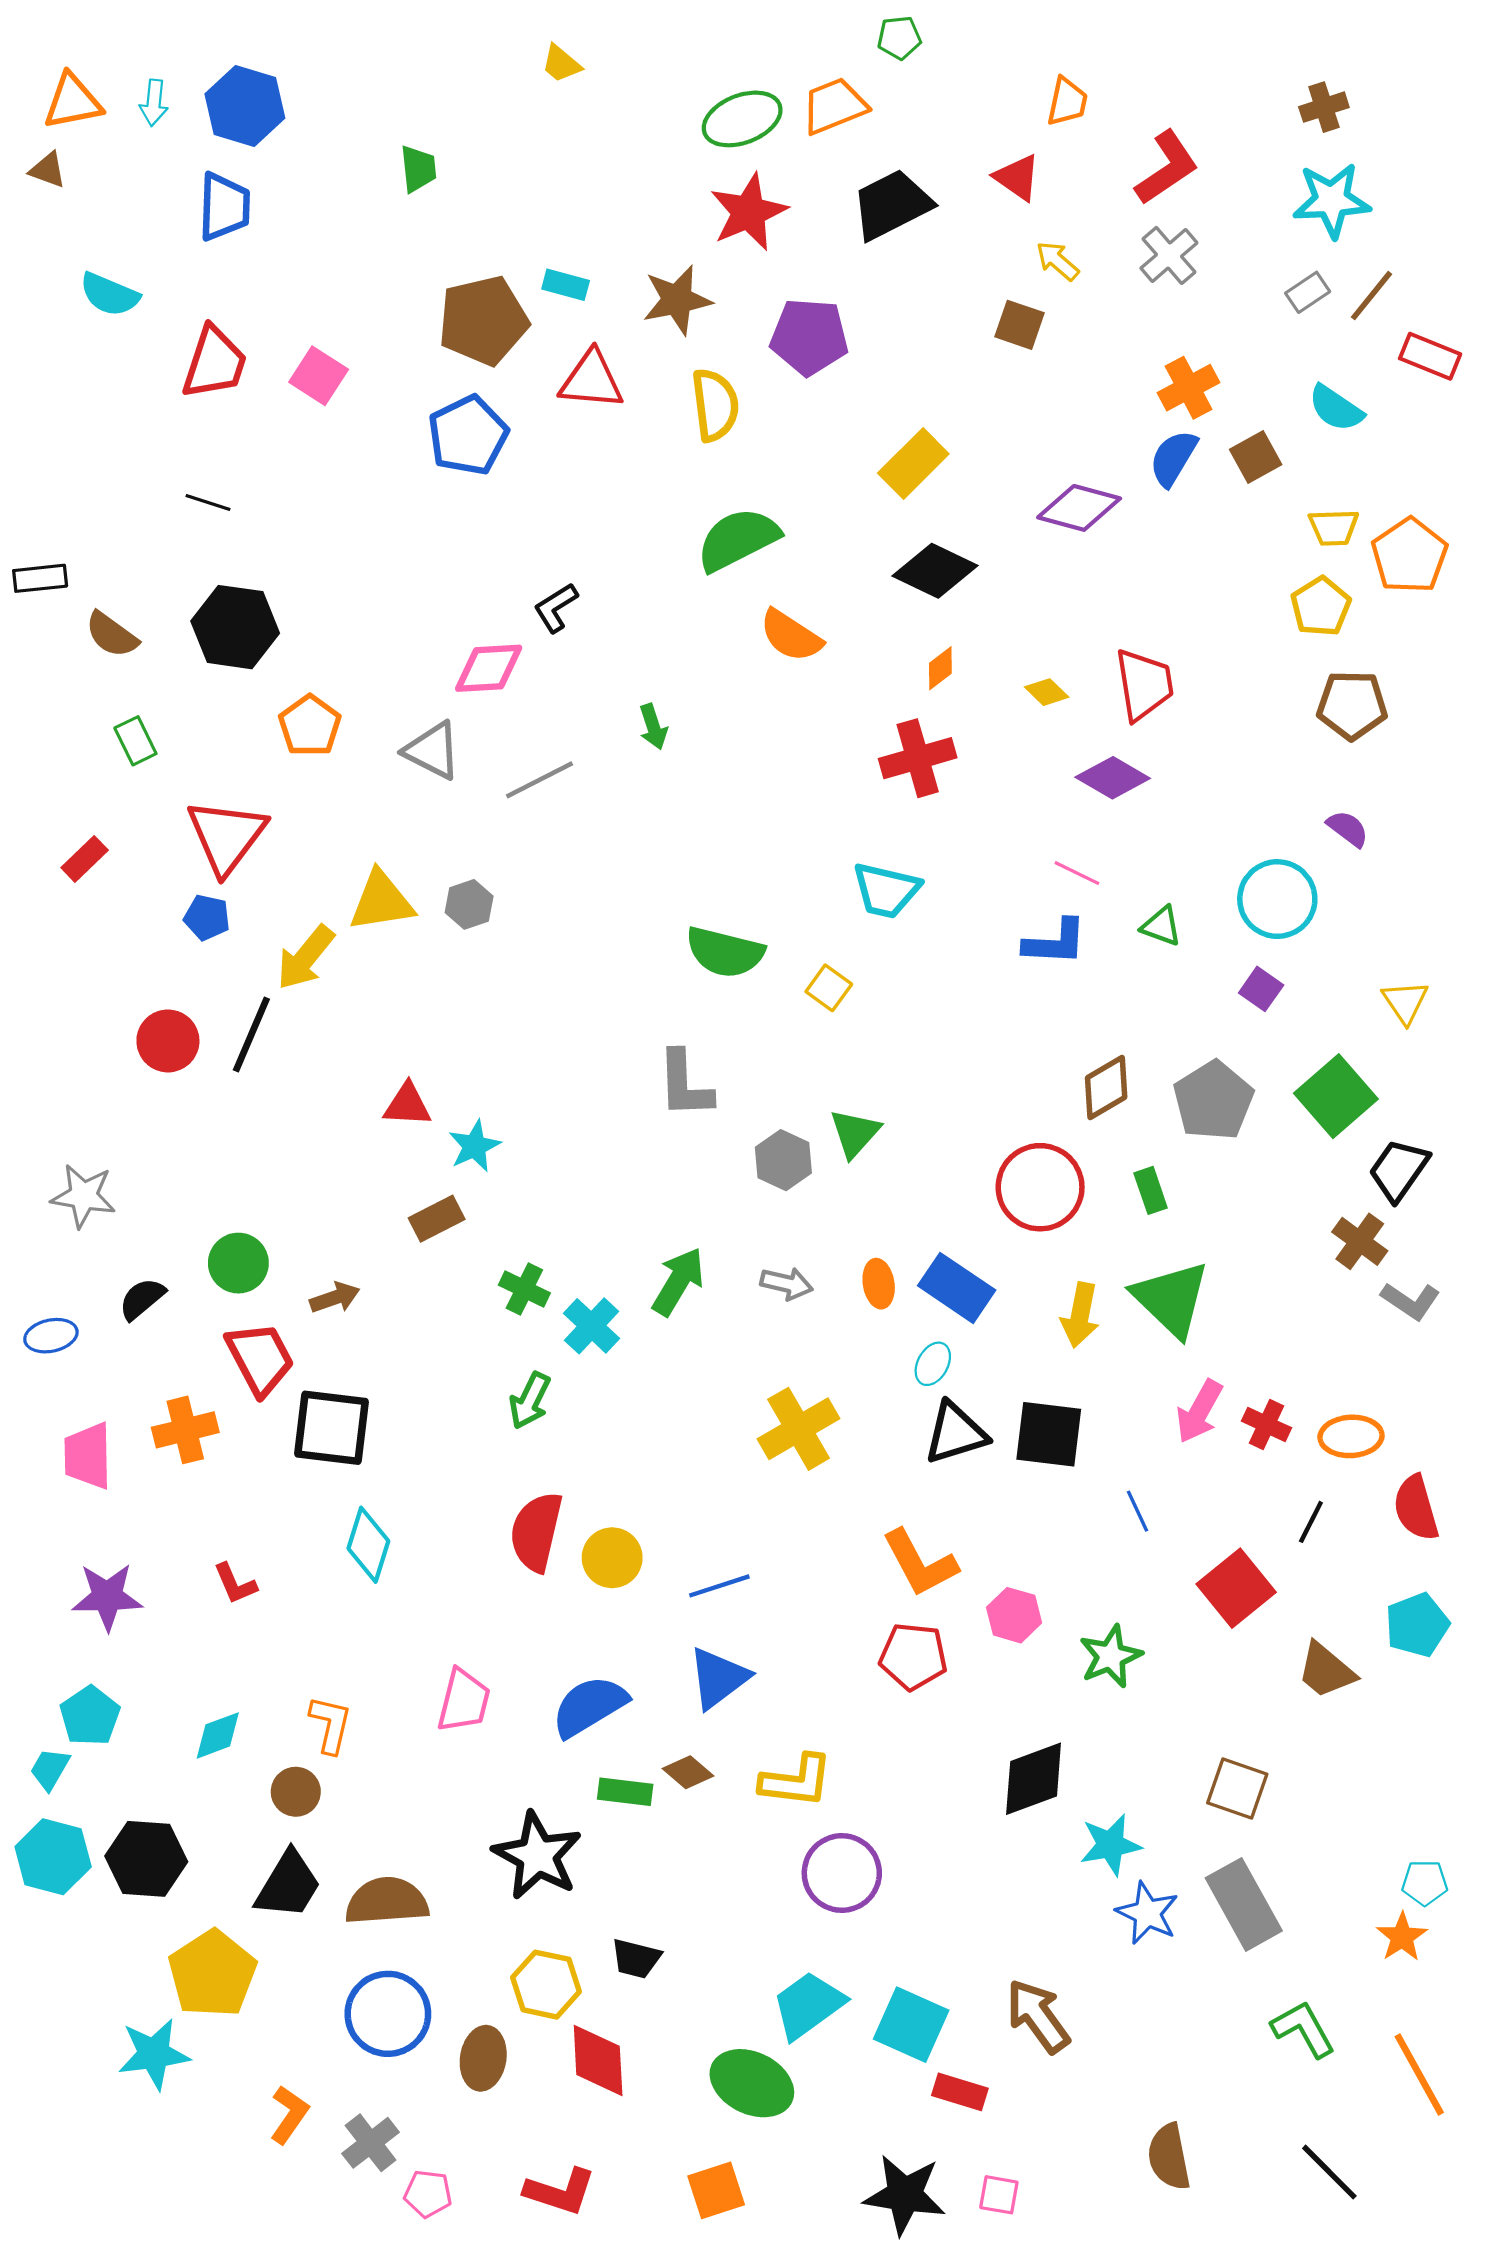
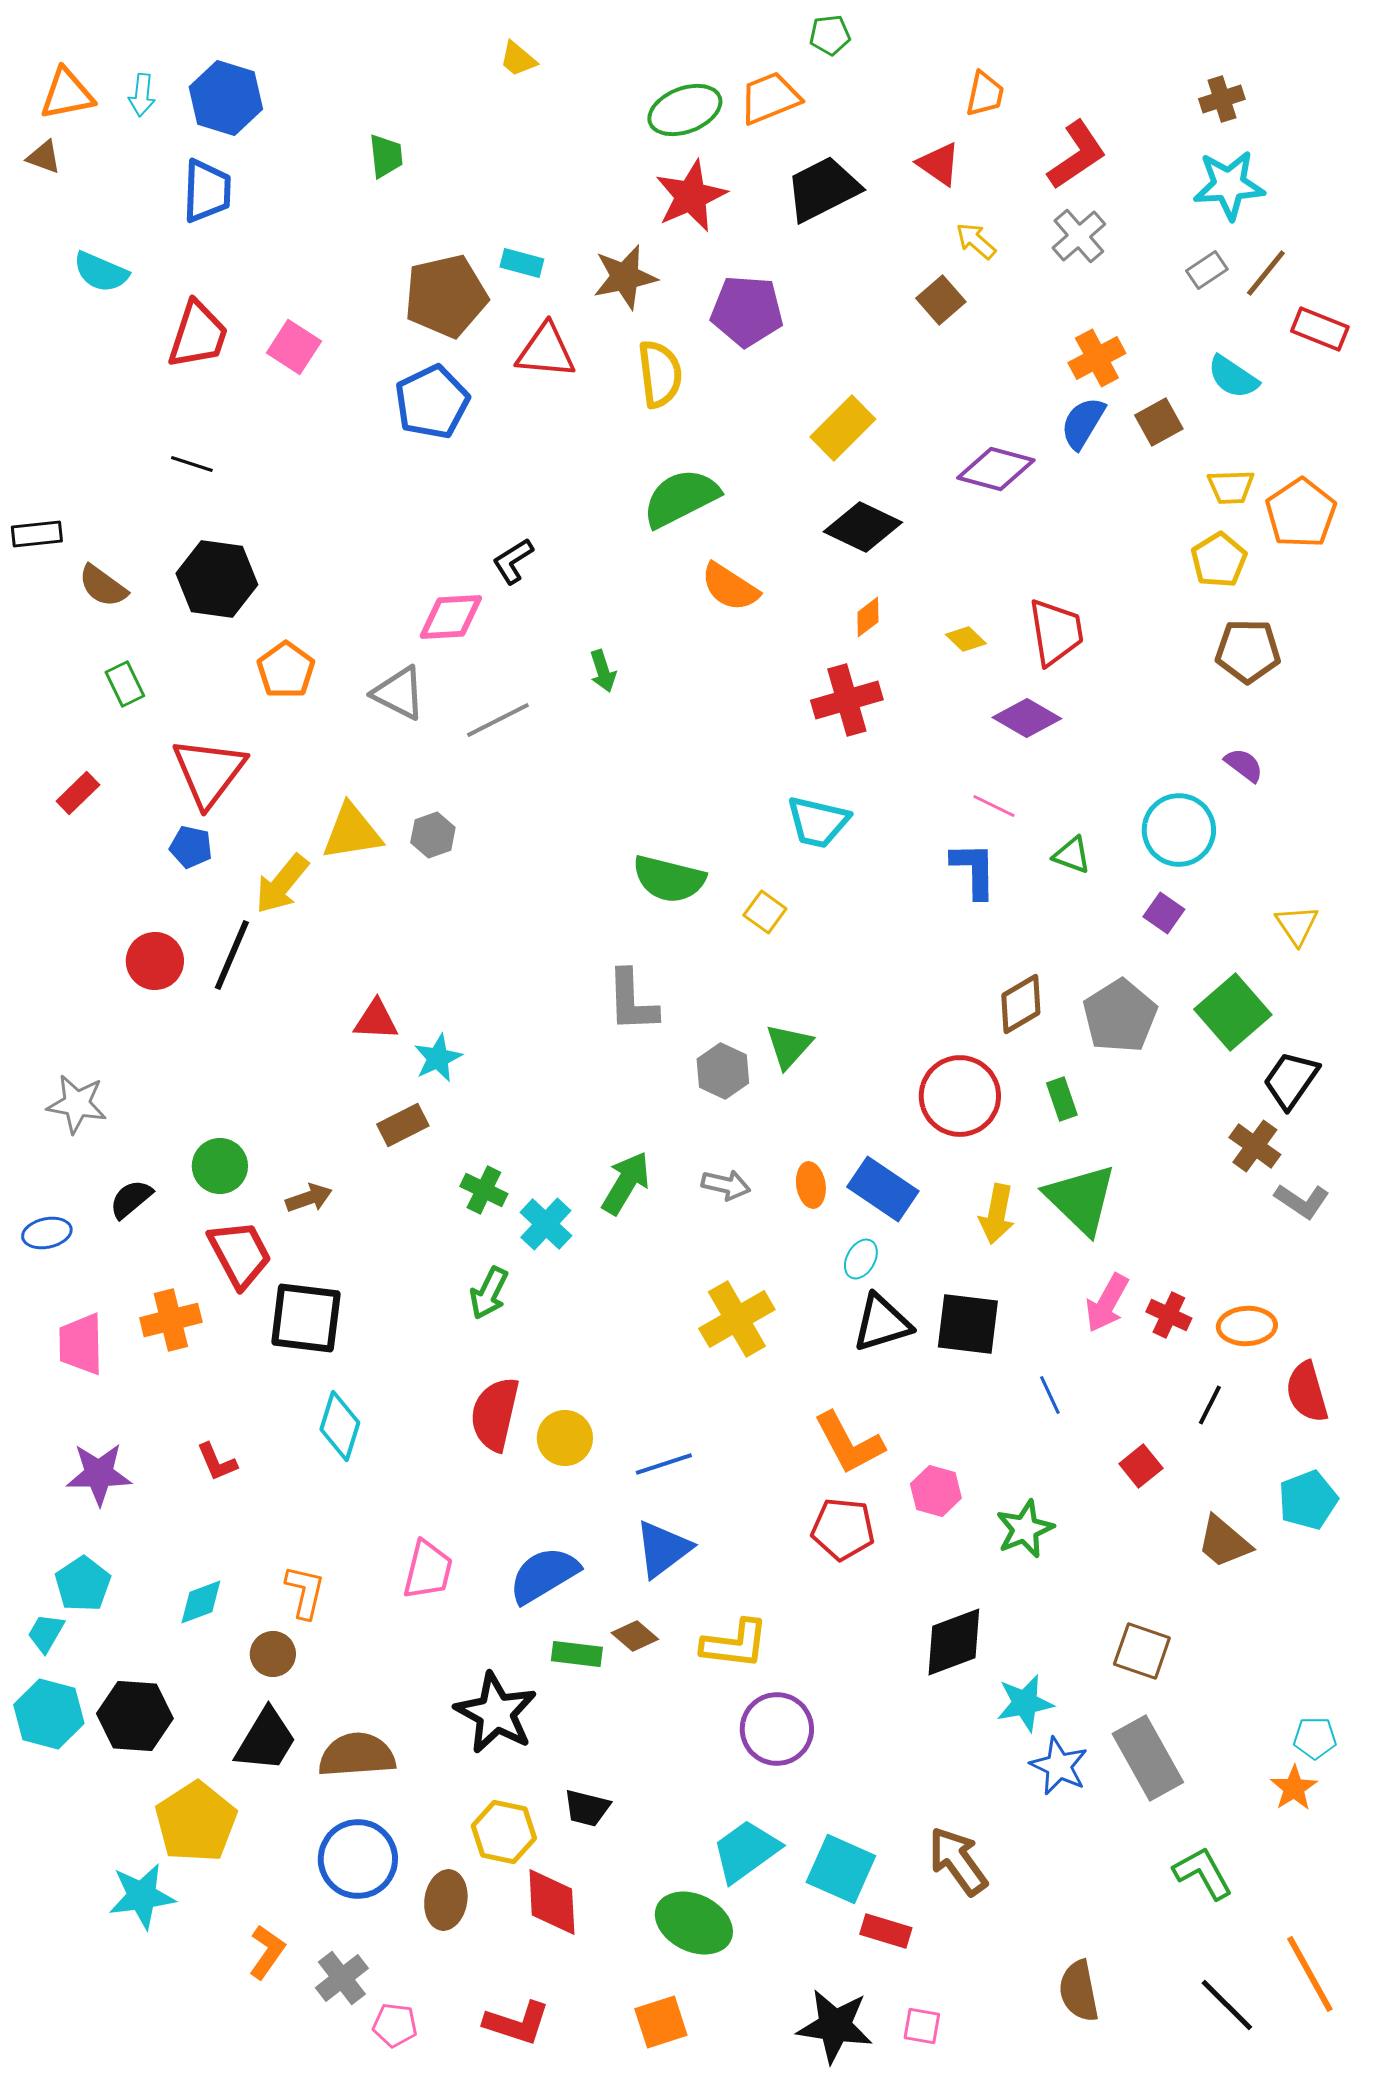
brown square: (1019, 325) -> (941, 300), turned 30
blue L-shape: (1055, 942) -> (974, 870), turned -94
red square: (1236, 1588) -> (1141, 1466), size x0.6
orange line: (1419, 2075) -> (1310, 1974), moved

